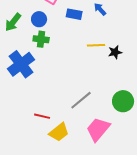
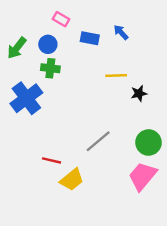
black star: (115, 52) -> (139, 93), moved
pink trapezoid: (98, 129) -> (143, 176), moved

